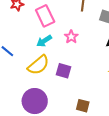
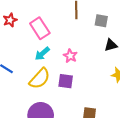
pink star: (71, 37) -> (70, 56), moved

